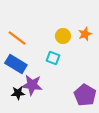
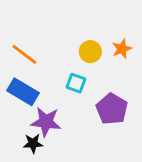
black star: (18, 93) -> (33, 143), moved
purple pentagon: (85, 95) -> (112, 109), moved

